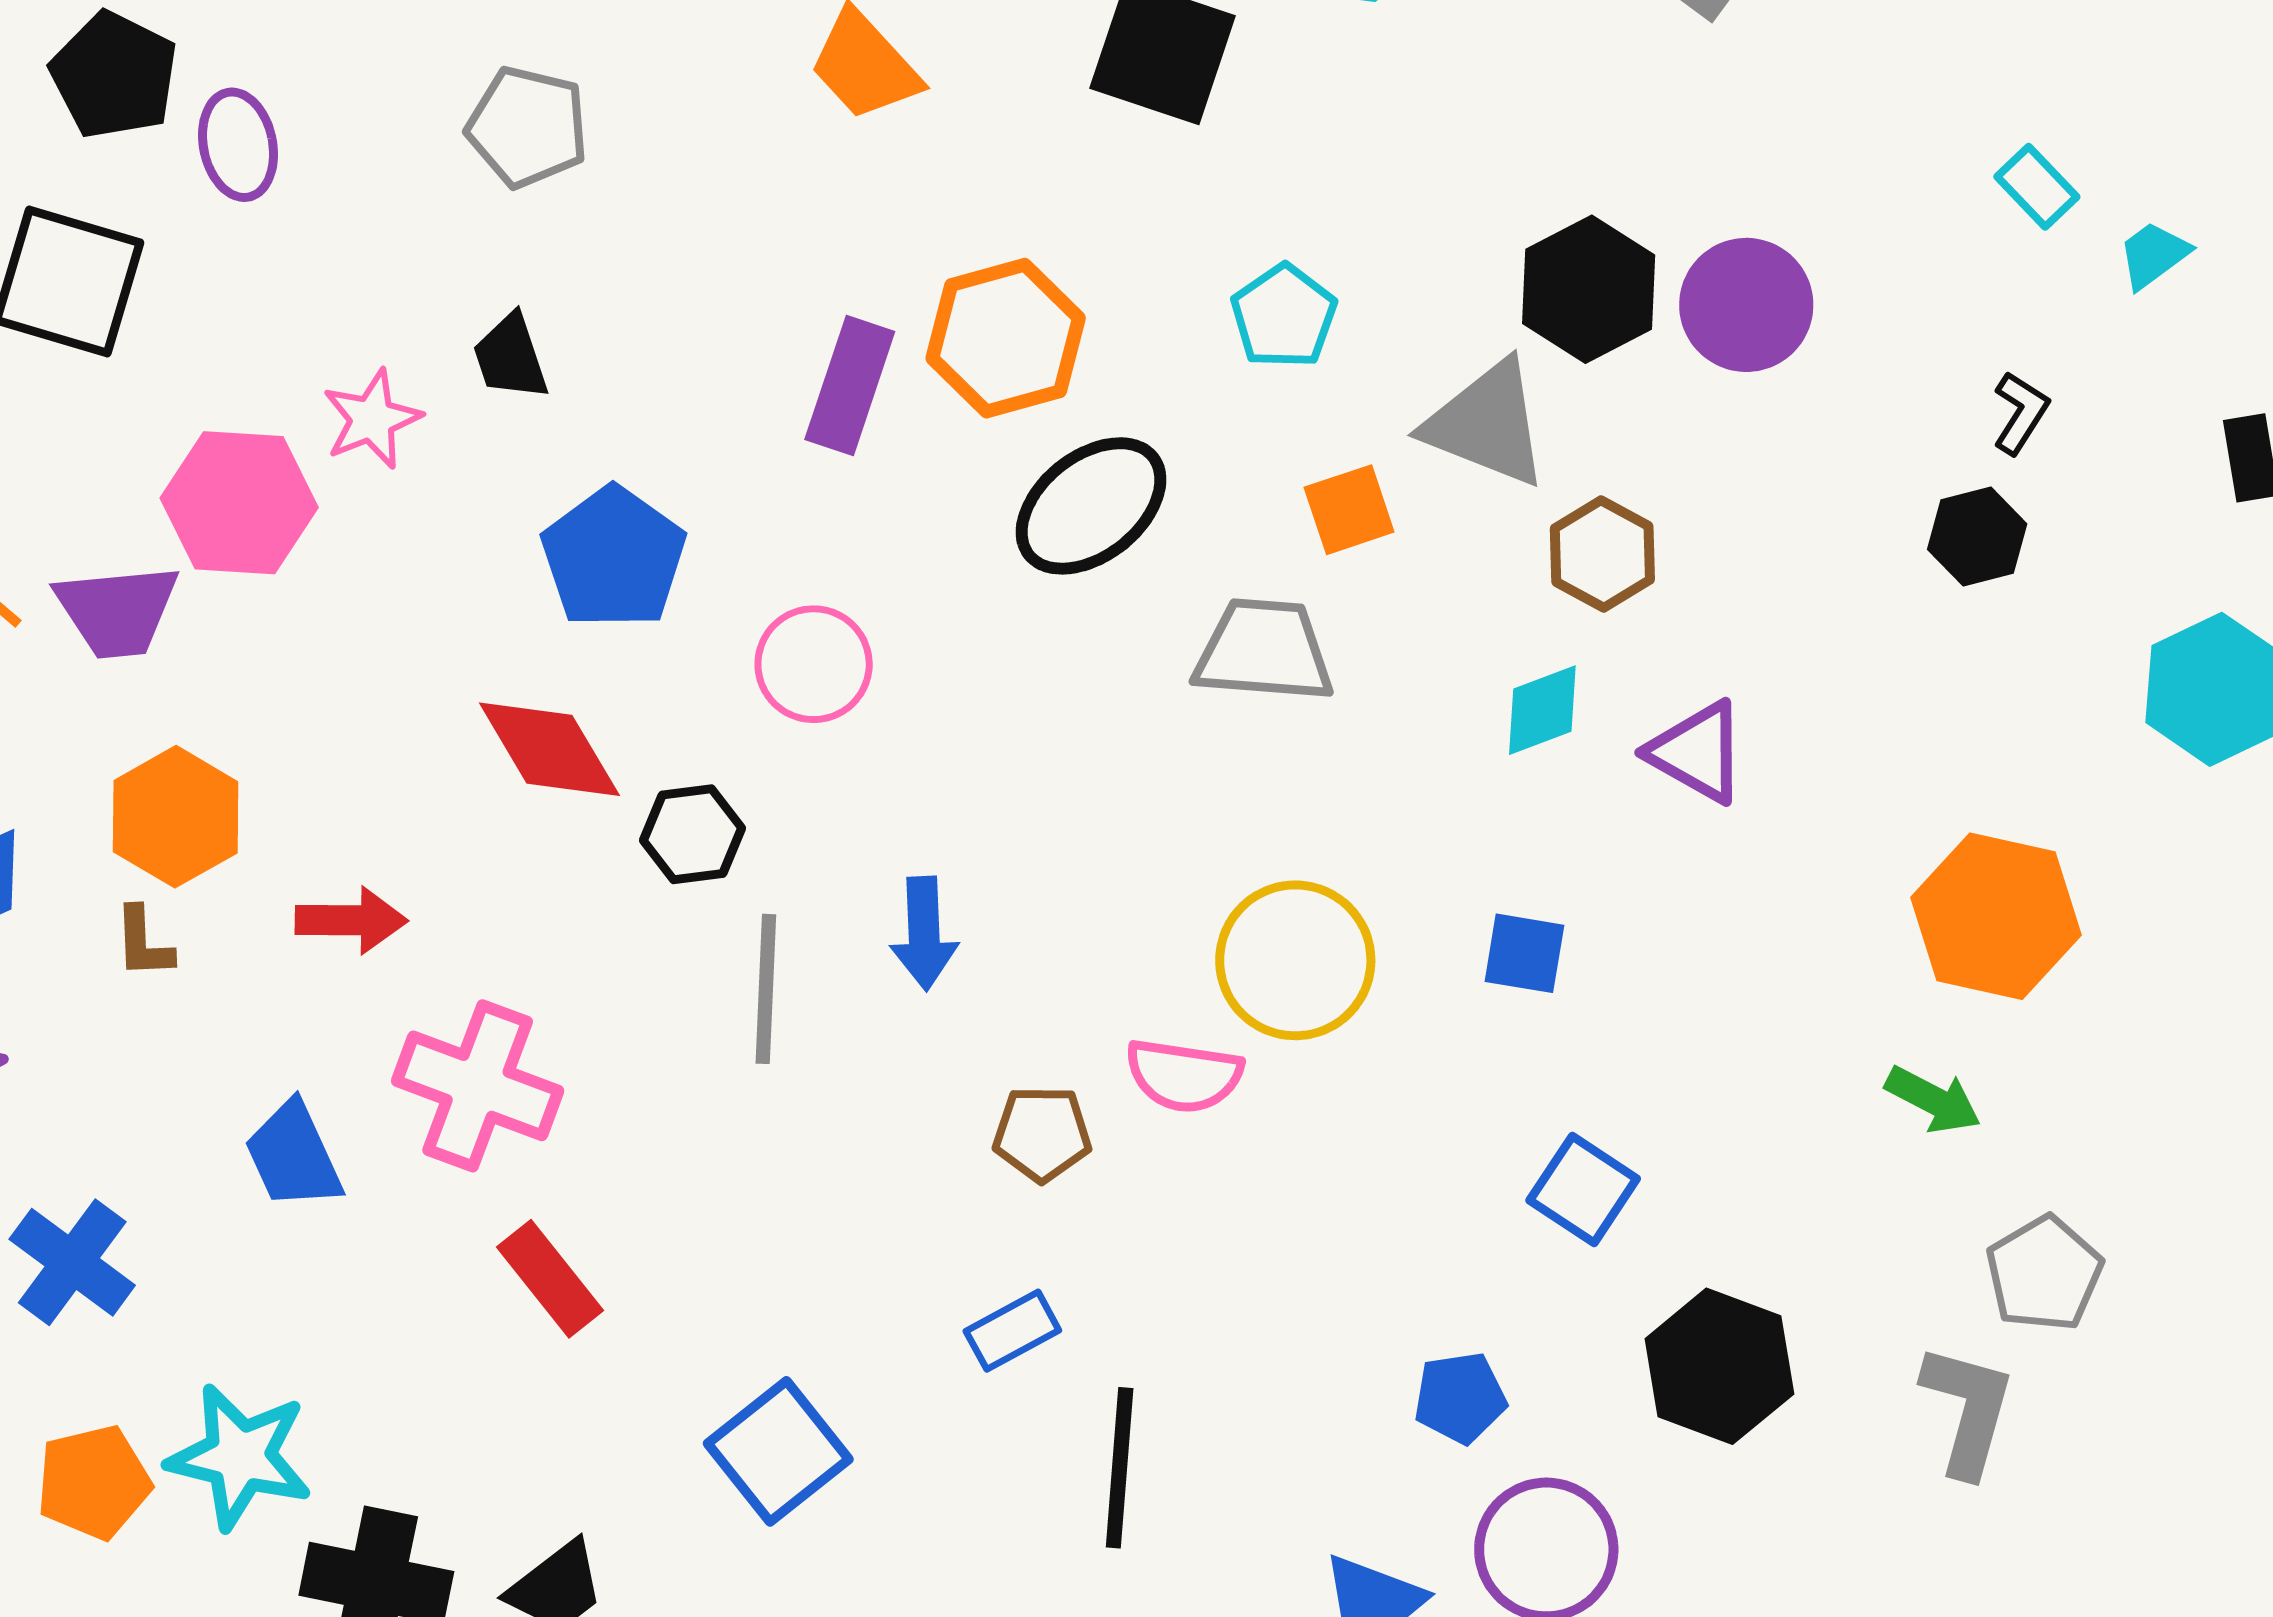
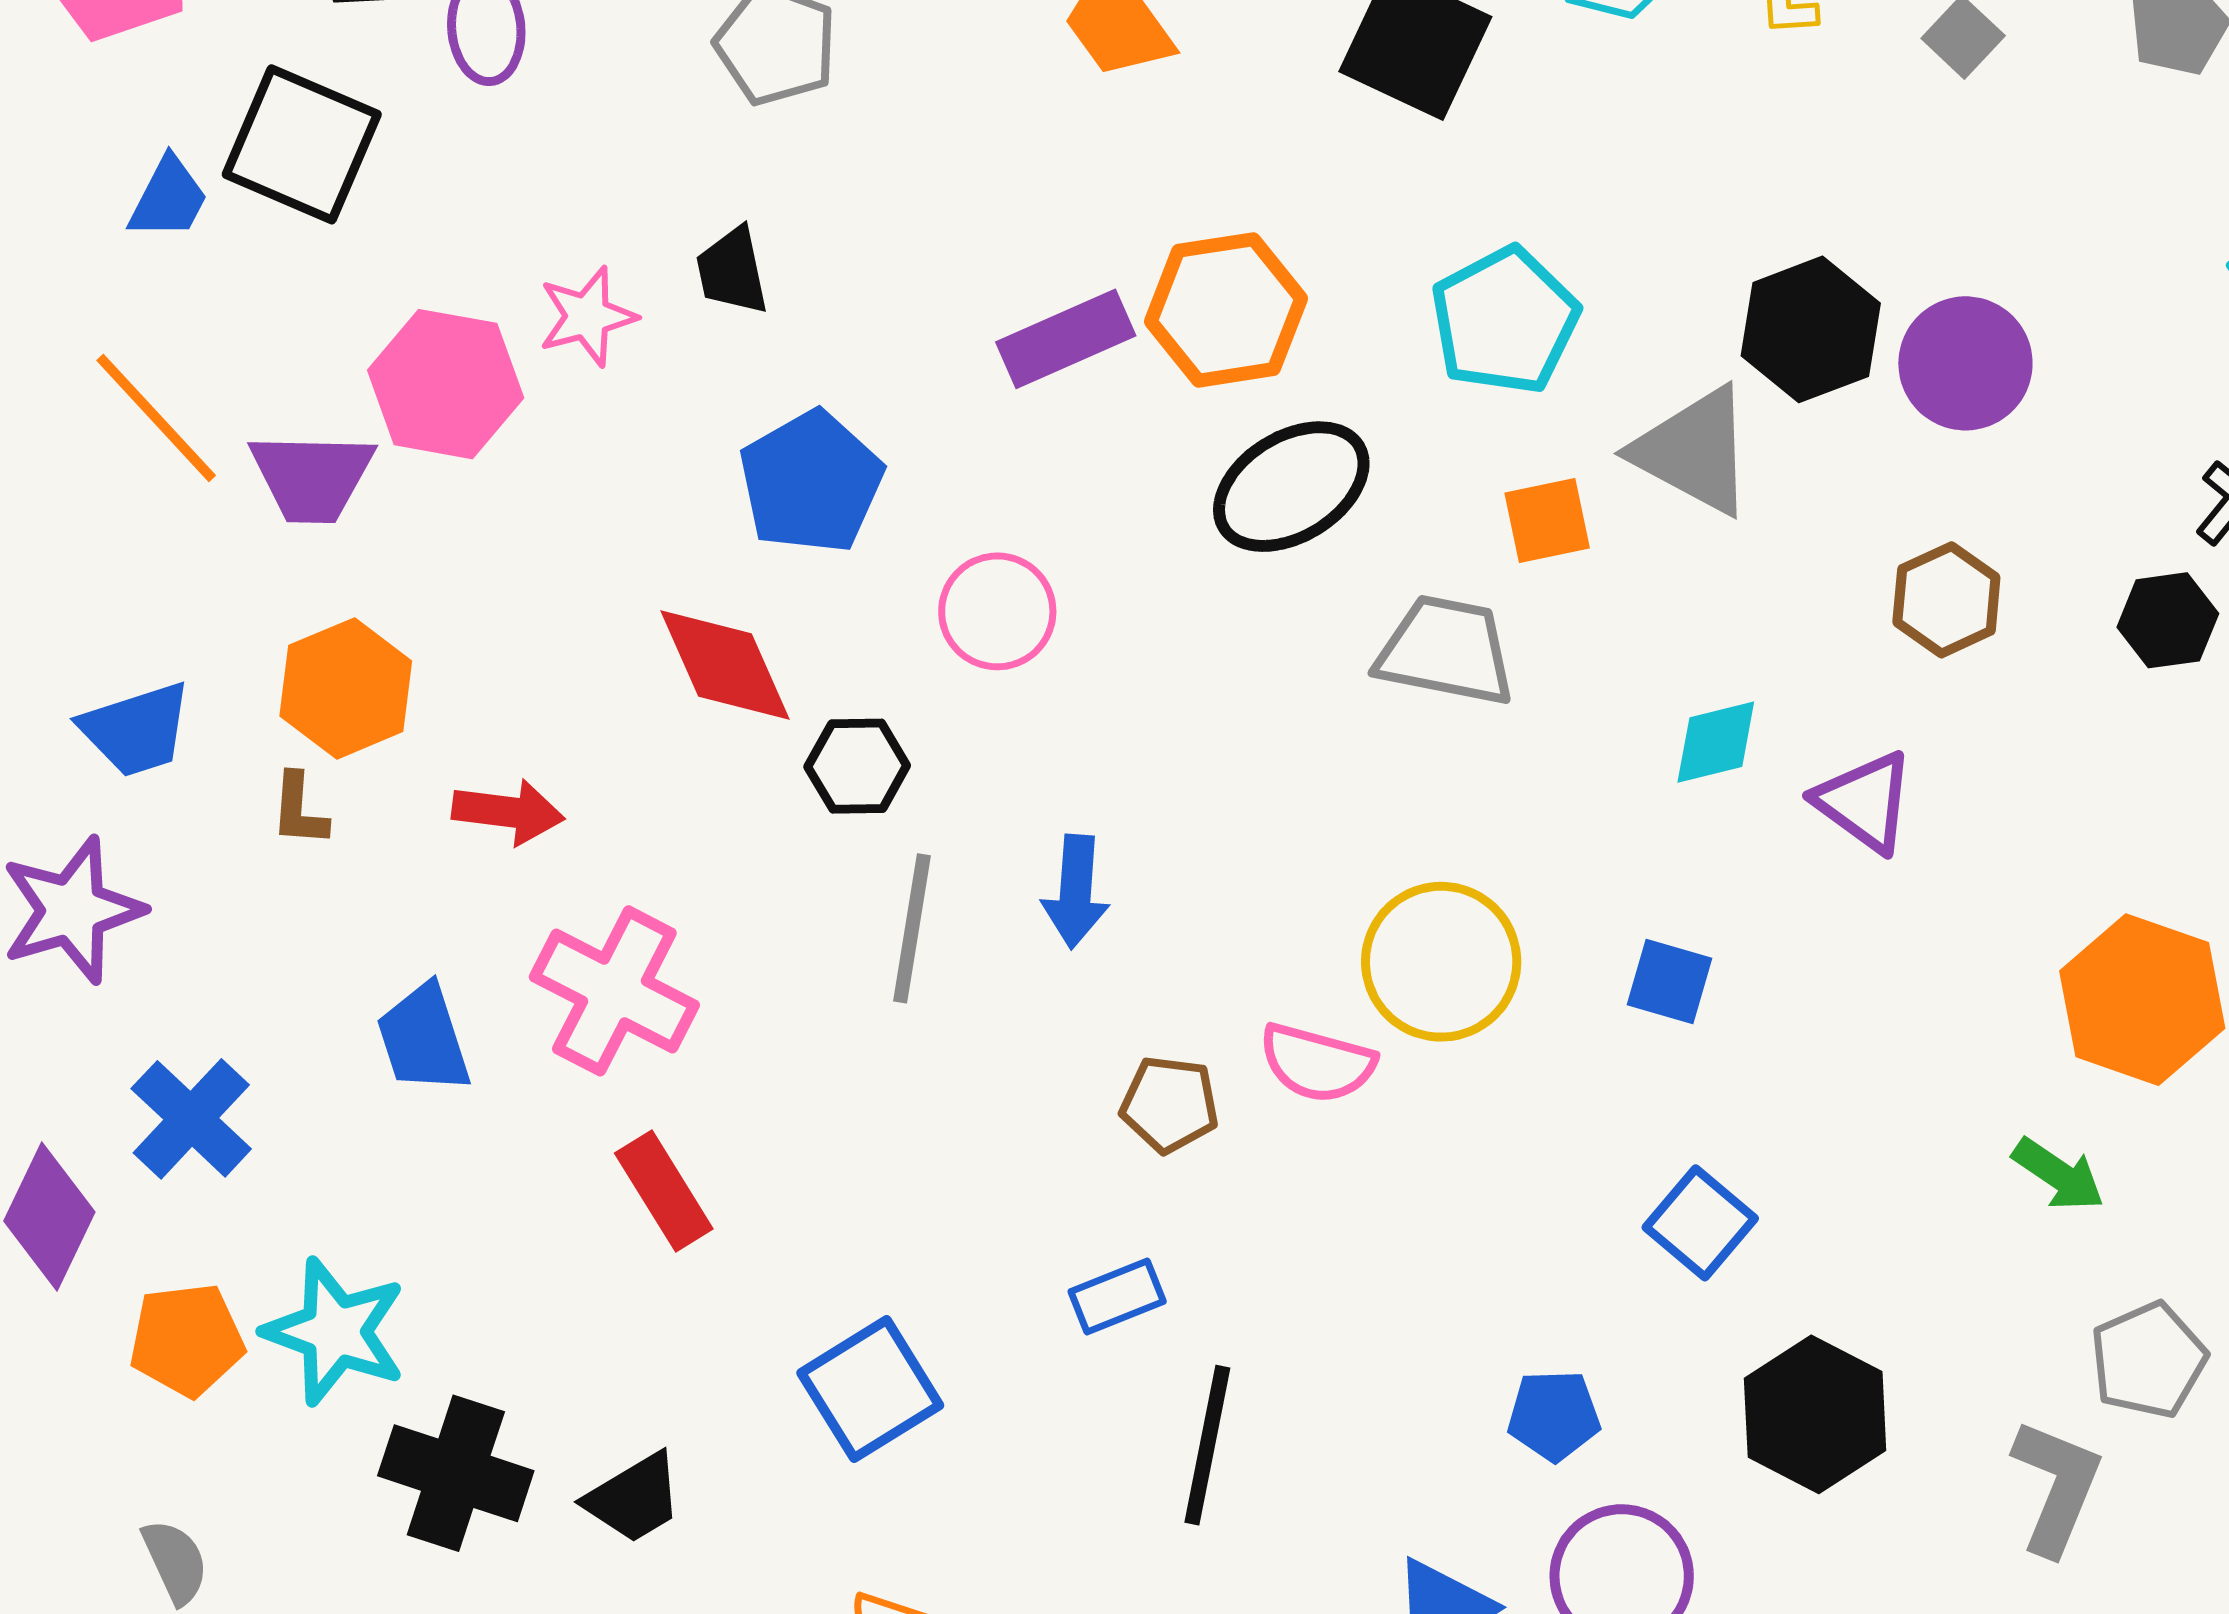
cyan pentagon: (1284, 316) -> (1505, 321), size x1.4
purple rectangle: (850, 386) -> (1066, 339), turned 41
brown hexagon: (1602, 554) -> (1946, 600), moved

